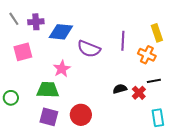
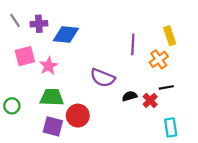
purple semicircle: (89, 49) -> (103, 78), moved
orange cross: (147, 55) -> (159, 59), turned 30
pink star: (62, 69) -> (49, 66), moved
red circle: (81, 115) -> (78, 116), moved

